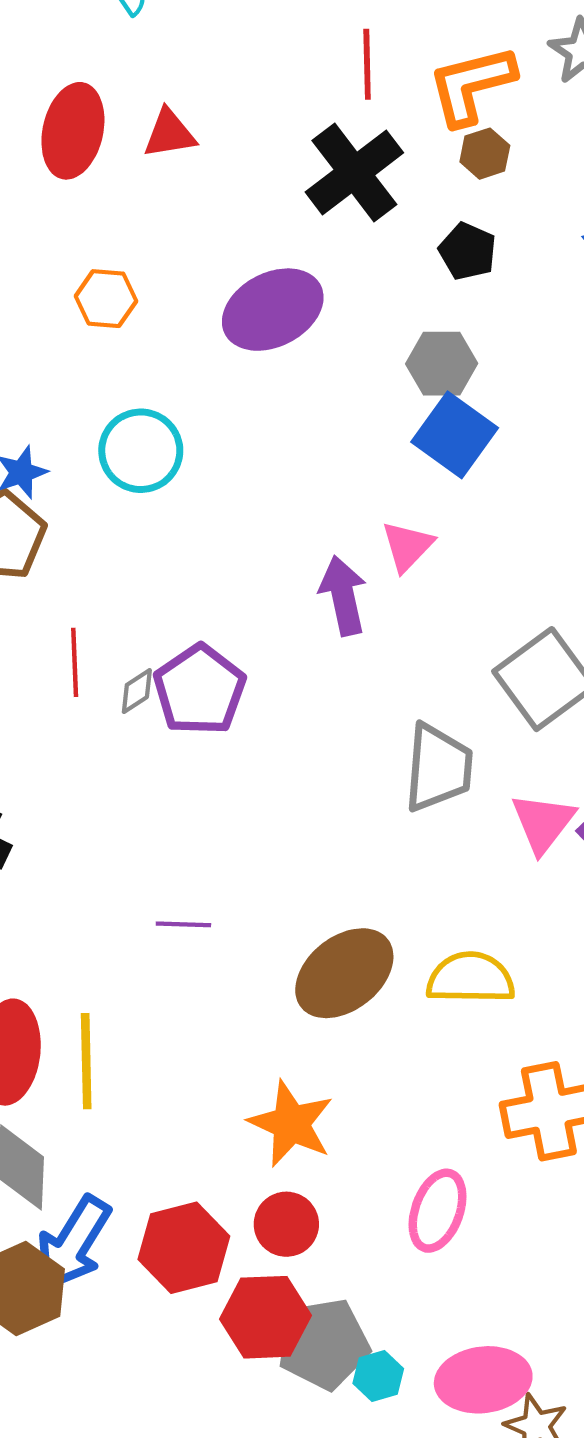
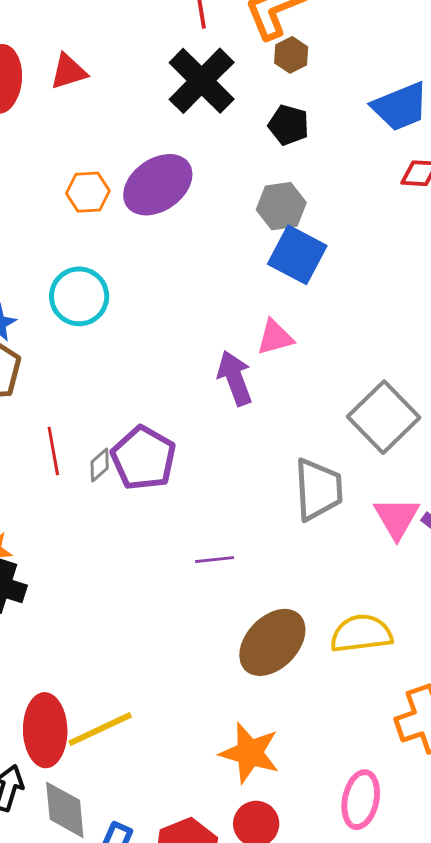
orange hexagon: (106, 299) -> (88, 192), moved
pink triangle: (407, 546) -> (275, 337), turned 39
purple line: (183, 924) -> (215, 560), moved
yellow line: (86, 1061) -> (100, 729), turned 74

